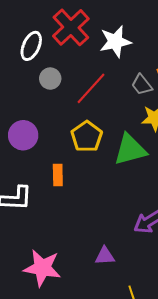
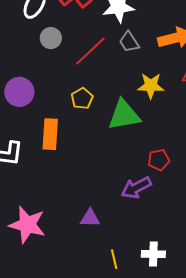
gray trapezoid: (142, 85) -> (129, 42), moved
yellow pentagon: (87, 137) -> (82, 98), size x0.7
orange rectangle: (58, 175) -> (50, 134), size x1.4

